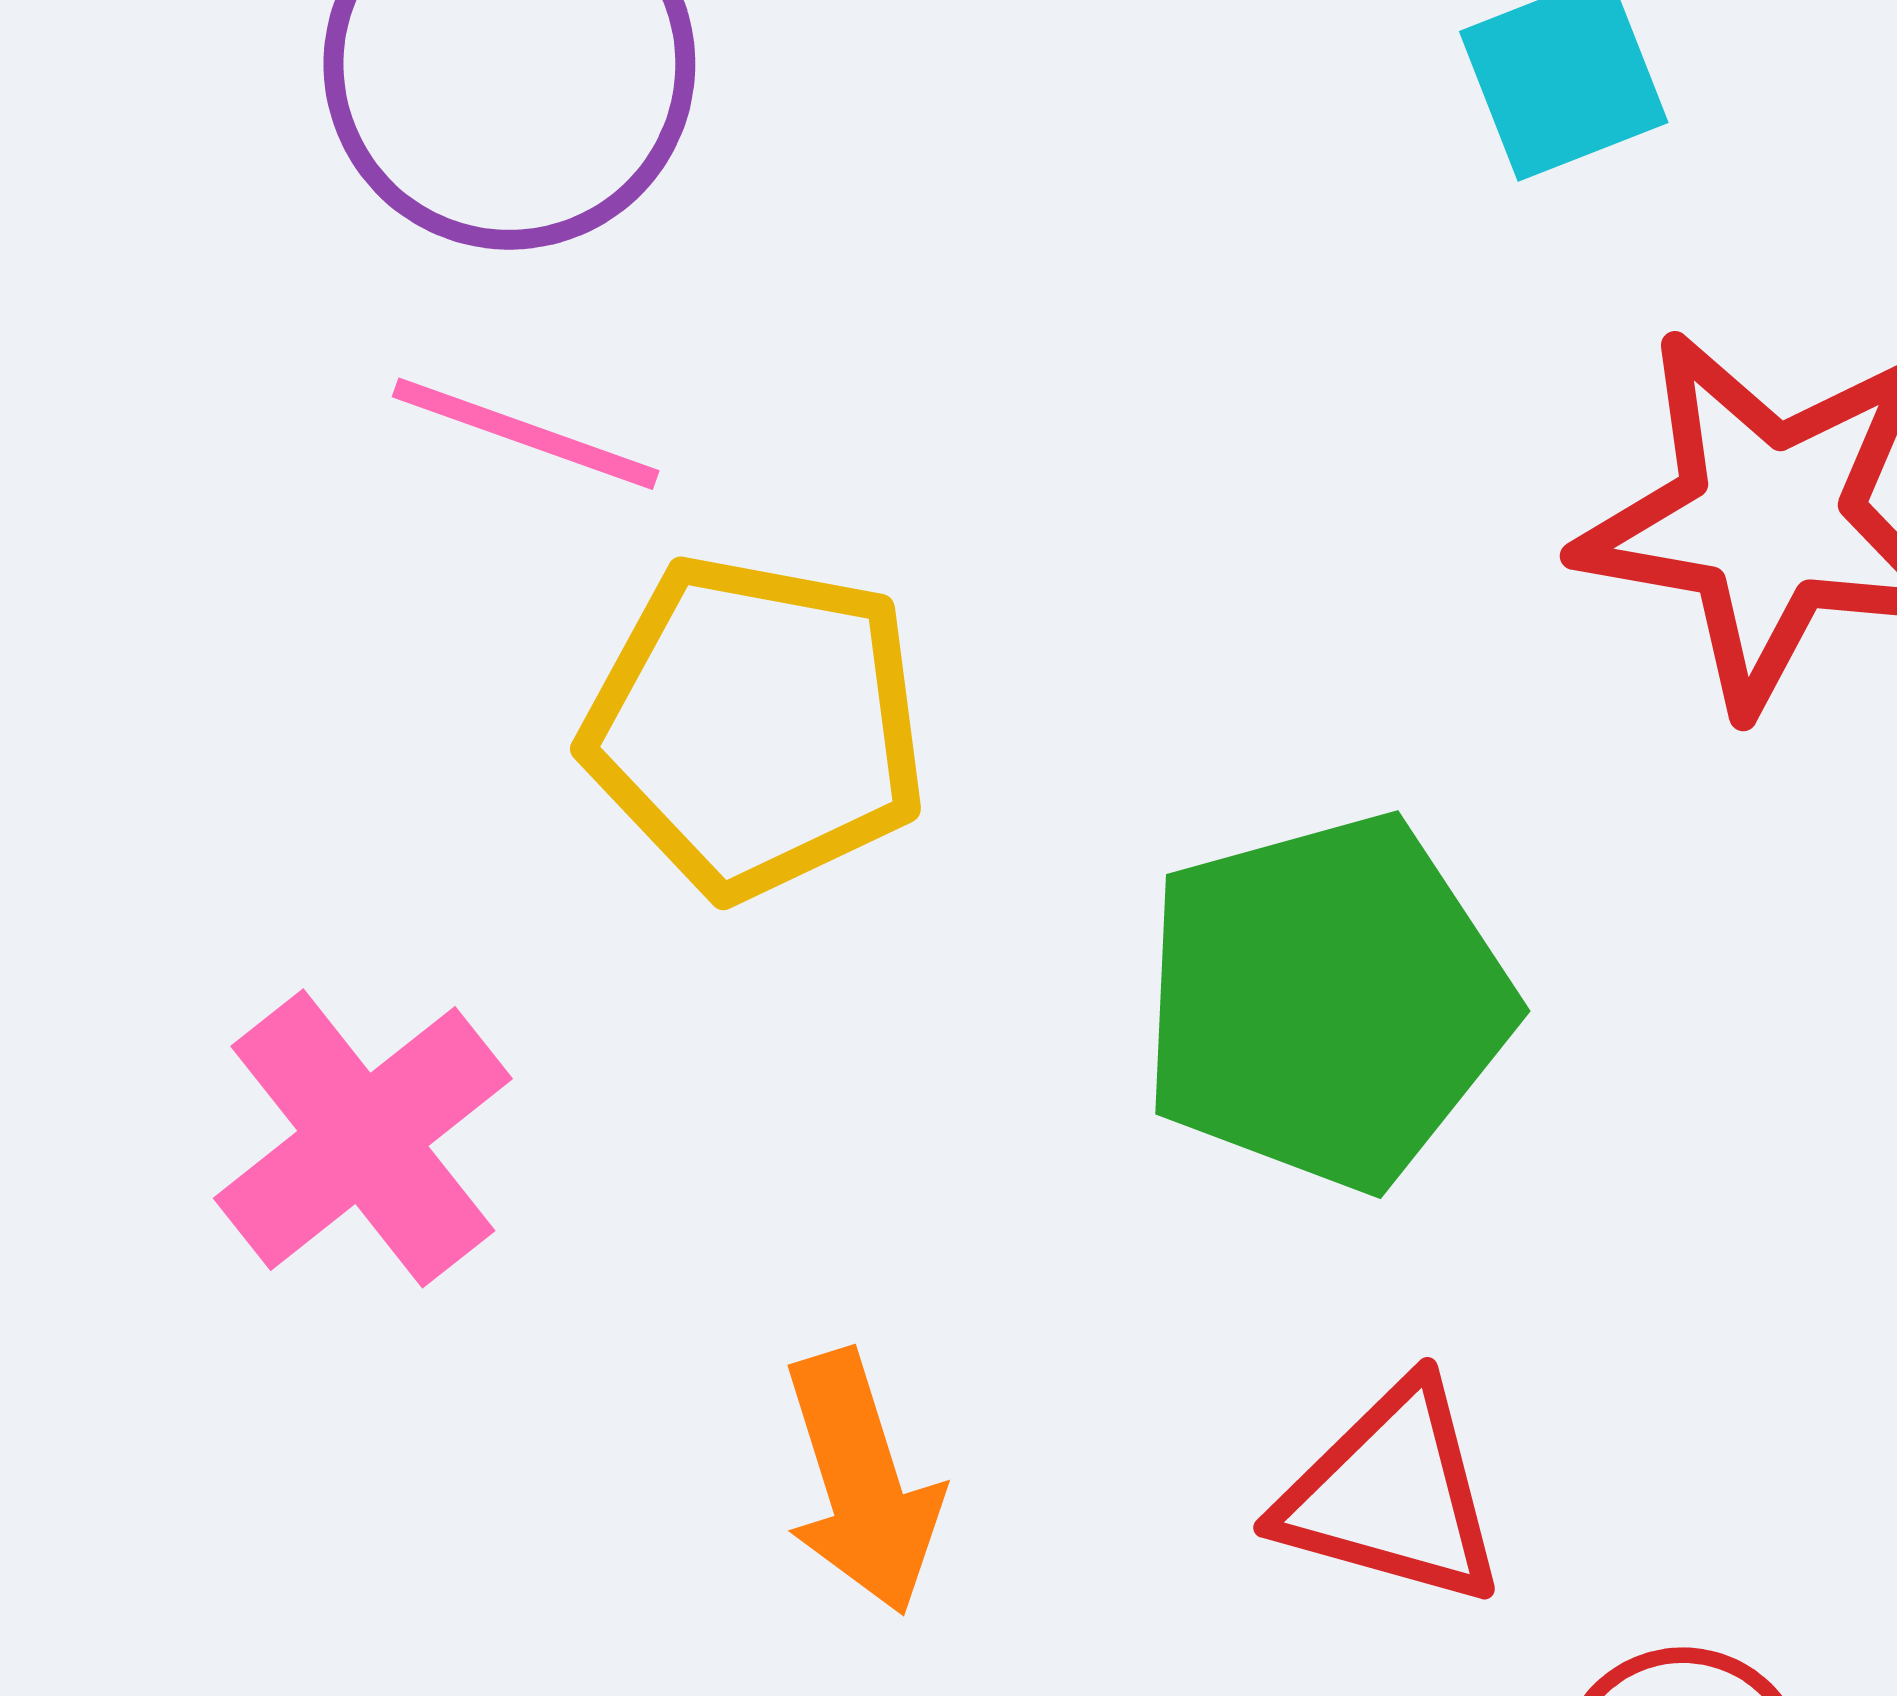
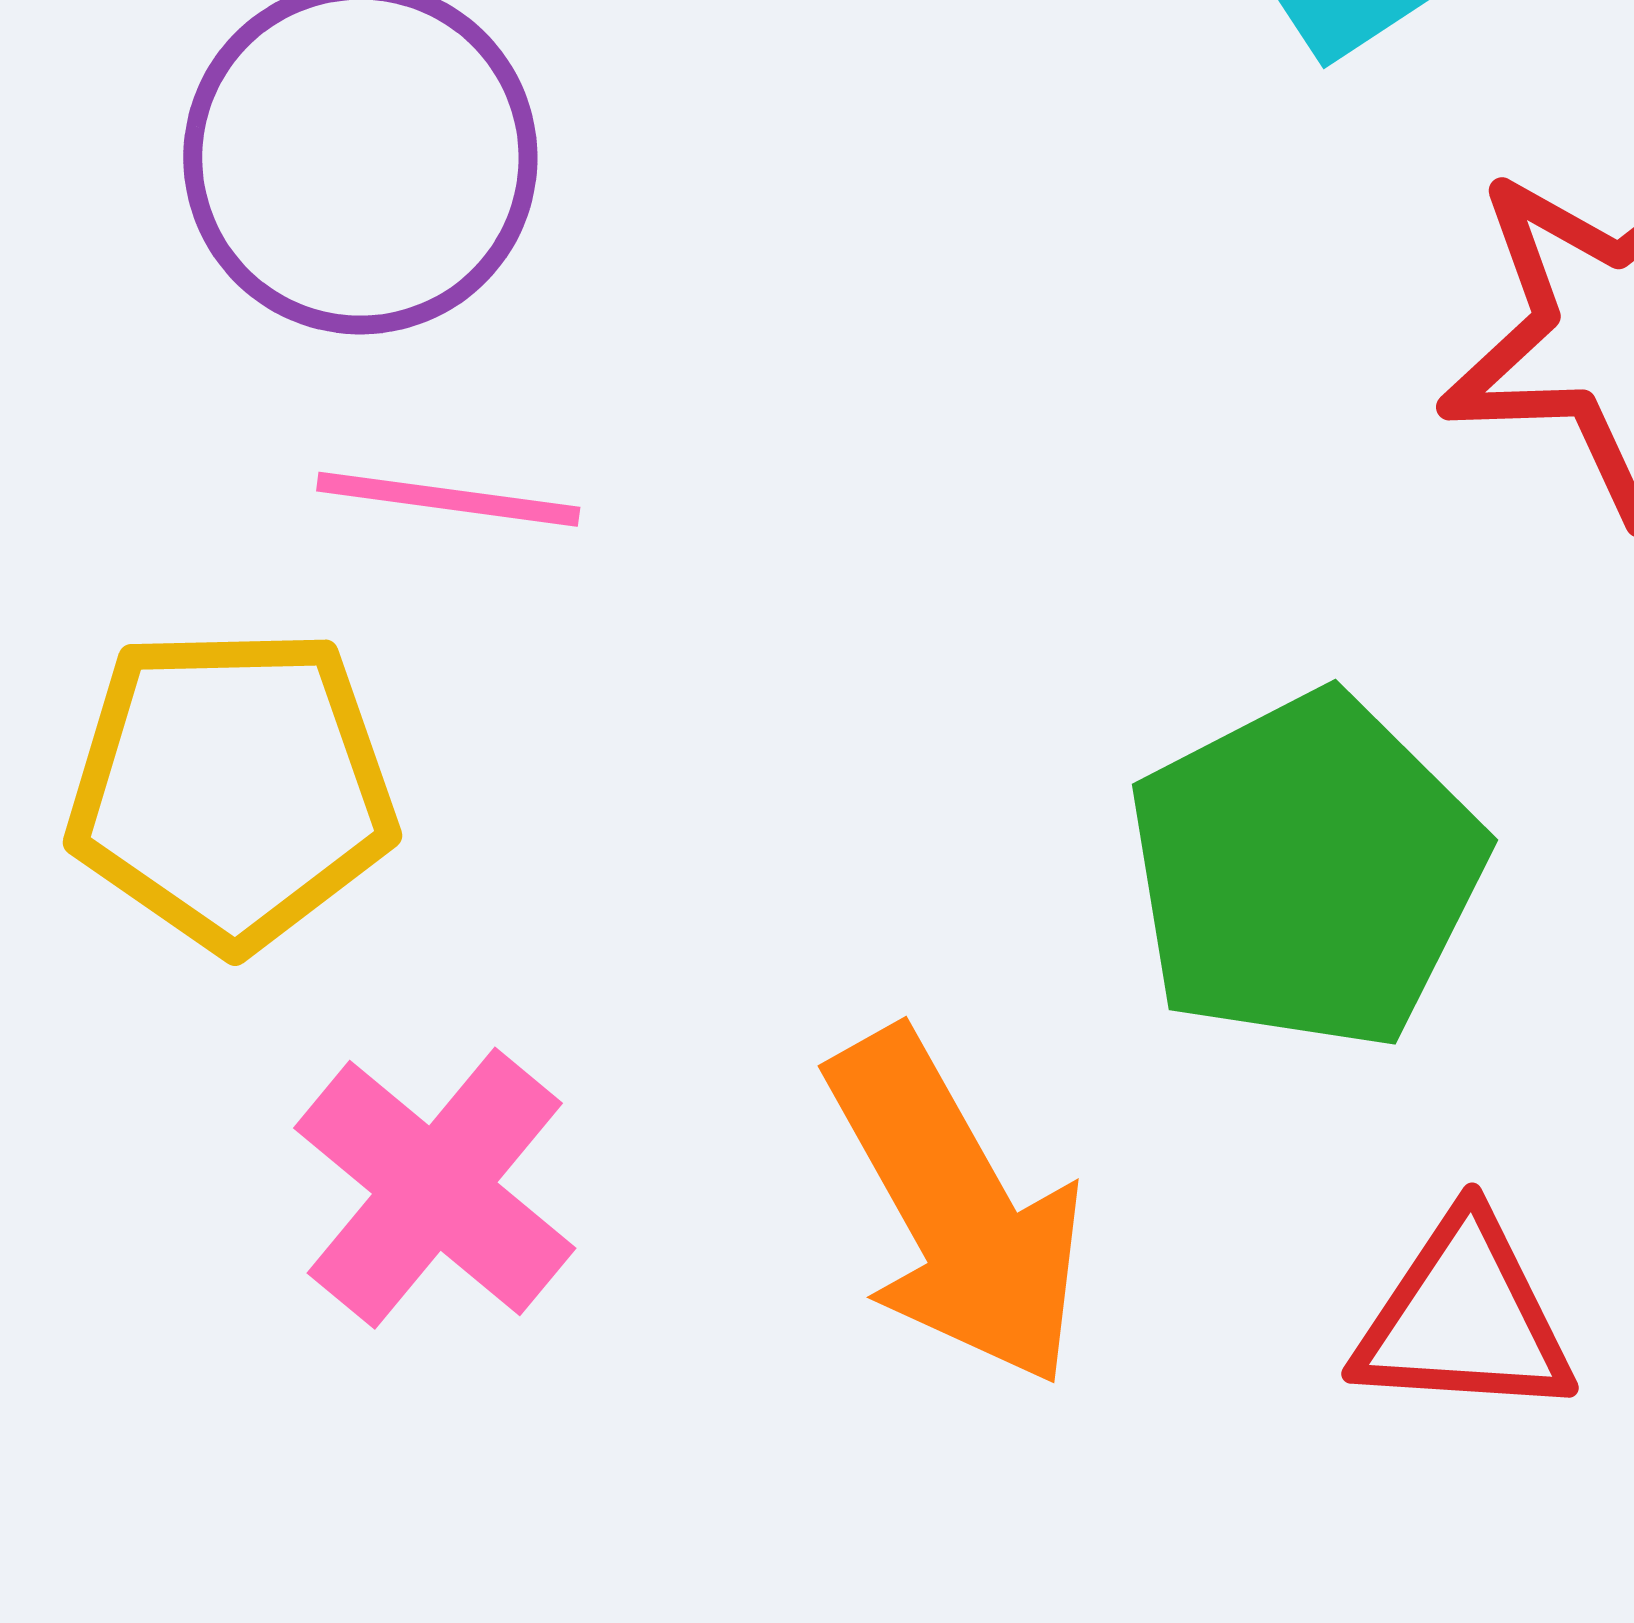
yellow pentagon: (755, 726) -> (231, 788), moved
orange arrow: (862, 1482) -> (956, 1208), moved, size x1.5

